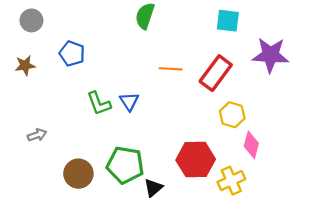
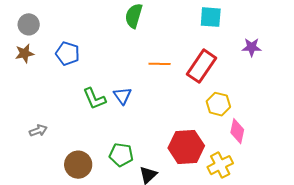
purple star: (270, 55) -> (252, 47), size x0.6
brown star: (25, 65) -> (25, 53), moved
green pentagon: (125, 165) -> (121, 155), size x0.7

